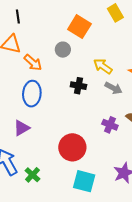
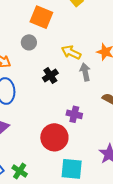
black cross: (78, 86) -> (50, 75), turned -35
gray arrow: (113, 88) -> (85, 72), turned -120
purple cross: (110, 125) -> (74, 114), moved

